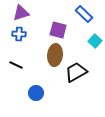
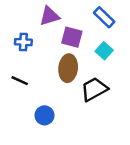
purple triangle: (21, 13) -> (49, 16), moved
cyan square: (95, 41) -> (104, 51), moved

